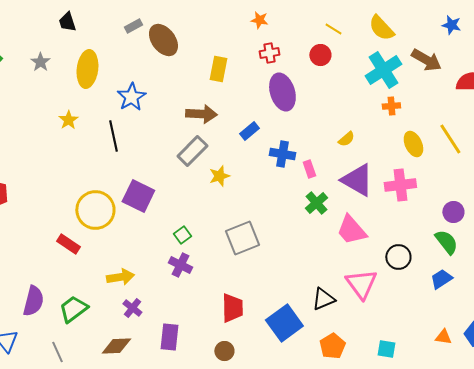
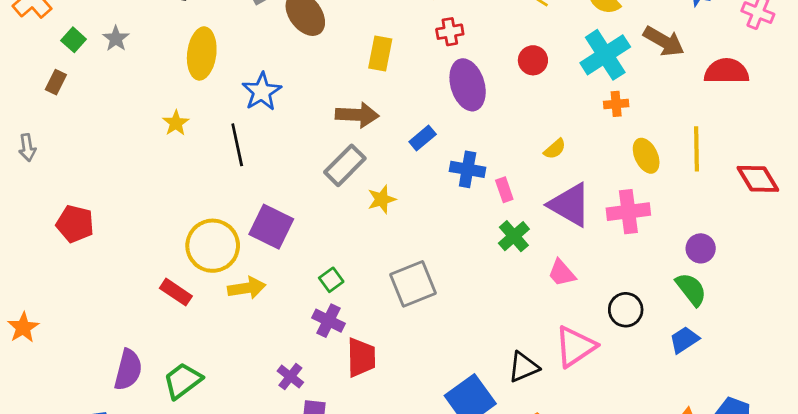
red circle: (320, 55) -> (533, 60), moved
gray star: (40, 62) -> (116, 38), moved
yellow line: (450, 139) -> (697, 149), turned 32
pink trapezoid: (351, 230) -> (562, 273), size x0.7
yellow arrow: (120, 277) -> (247, 288), moved
pink triangle: (361, 284) -> (575, 347), turned 32
purple cross: (132, 308) -> (290, 377), moved
red trapezoid: (232, 308) -> (361, 357), moved

